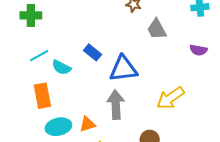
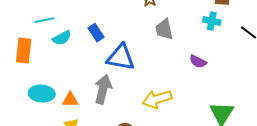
cyan semicircle: (61, 67) -> (62, 38), turned -72
orange rectangle: (42, 96) -> (24, 51), moved

